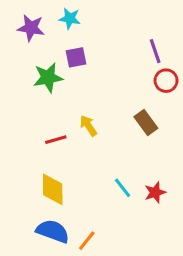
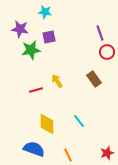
purple star: (31, 28) -> (20, 29), moved
yellow diamond: (53, 189) -> (47, 124), moved
red star: (155, 192) -> (107, 153), moved
orange line: (87, 241) -> (68, 155), moved, turned -64

